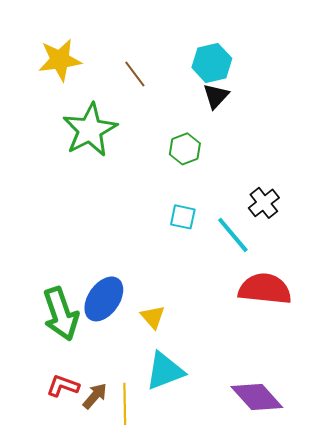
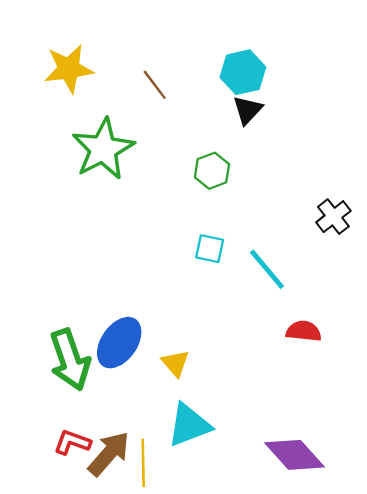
black cross: (264, 203) -> (333, 217), moved
red semicircle: (265, 289) -> (304, 331), size x0.6
brown arrow: (95, 396) -> (109, 454), size x1.5

